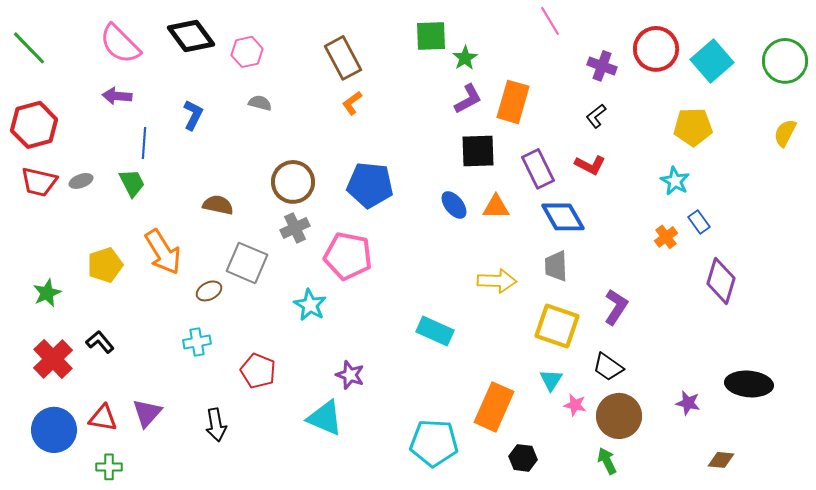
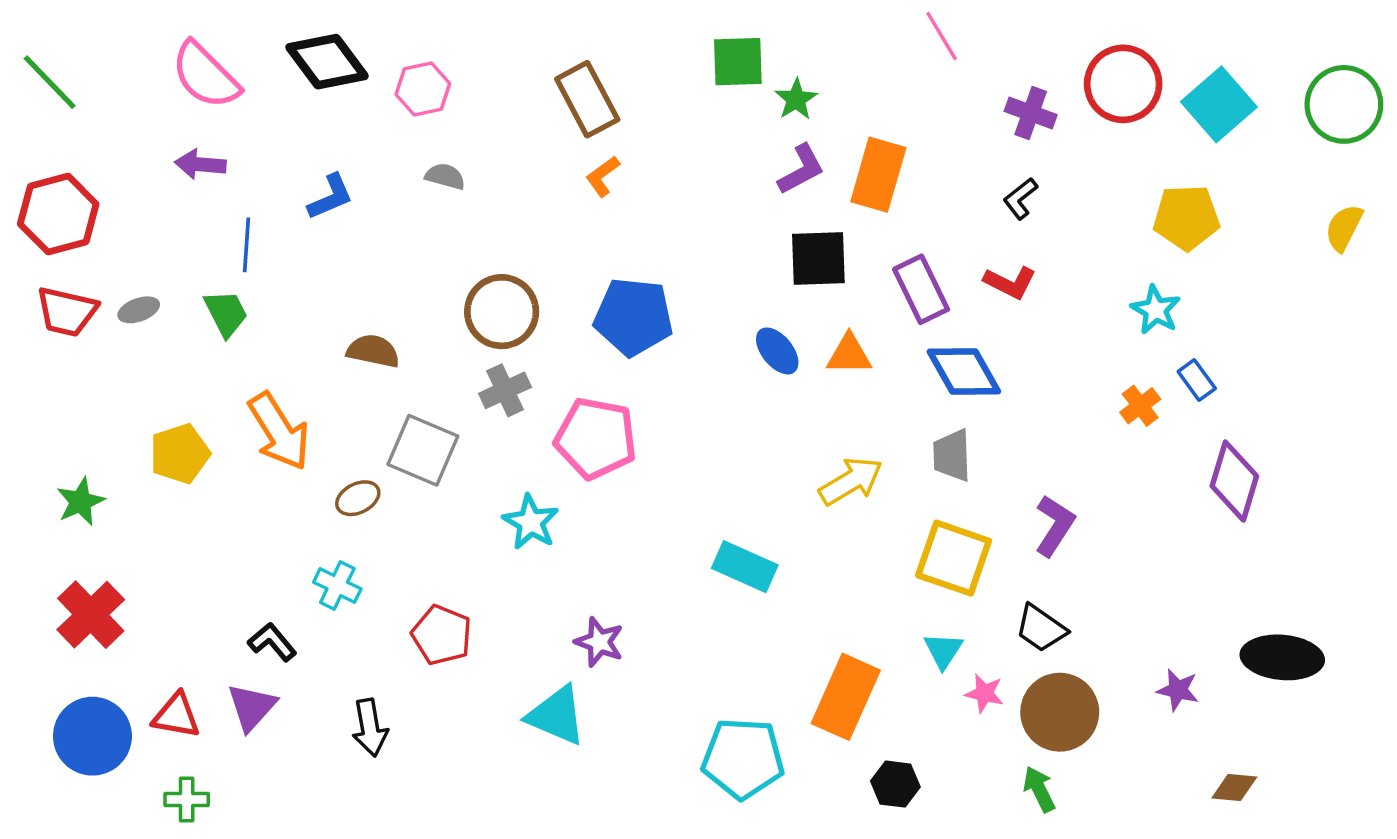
blue L-shape: (193, 115) -> (330, 197), turned 40
yellow arrow: (497, 281) -> (851, 481), turned -33
black L-shape: (100, 342) -> (272, 642), moved
cyan cross: (197, 342) -> (337, 585), turned 36

